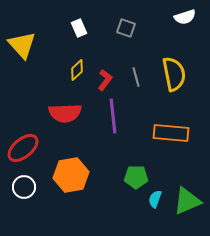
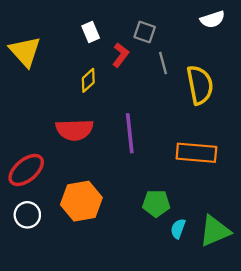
gray line: (136, 77) -> (163, 63), moved
red L-shape: (105, 80) -> (120, 55), moved

